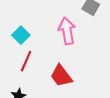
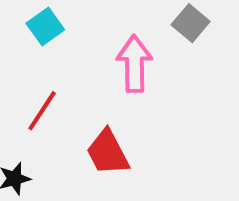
cyan square: (21, 35) -> (45, 27), moved

